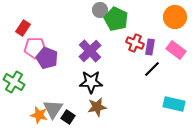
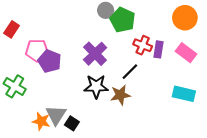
red rectangle: (23, 28) -> (12, 29), moved
black line: (152, 69) -> (130, 72), moved
cyan rectangle: (174, 104) -> (184, 94), moved
brown star: (97, 107) -> (120, 95), moved

